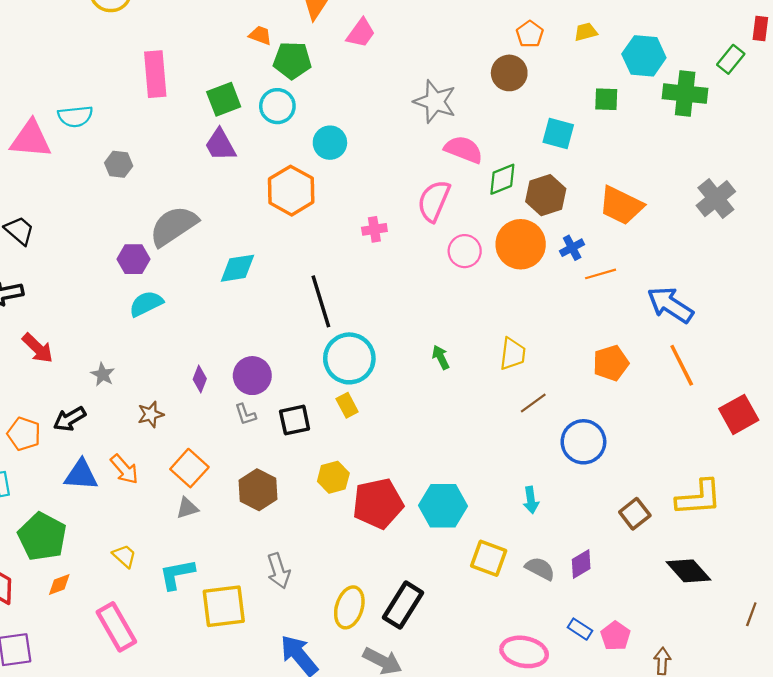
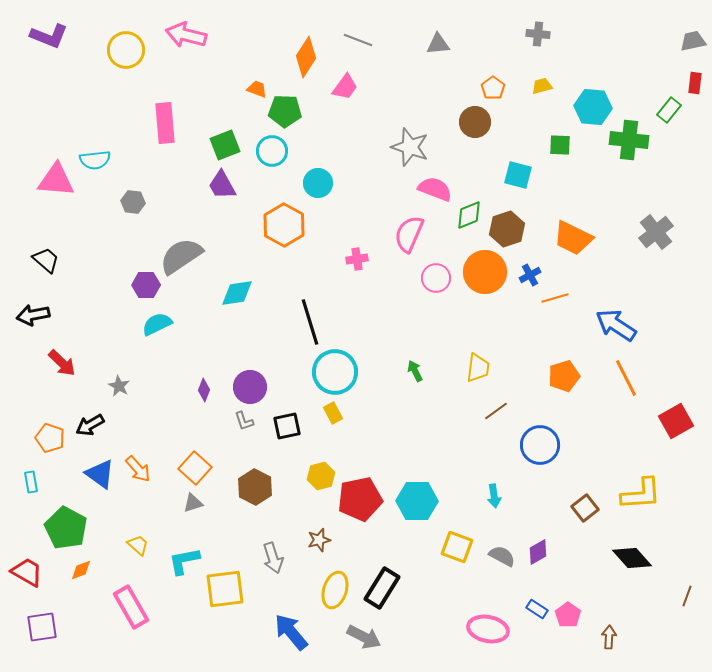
brown star: (151, 414) -> (319, 540), moved
blue triangle: (81, 475) -> (100, 474), turned 32

